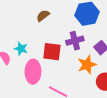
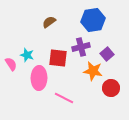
orange star: (87, 65) -> (93, 71), turned 30

